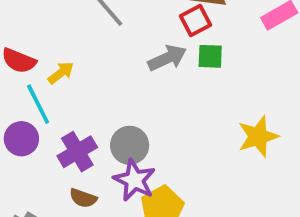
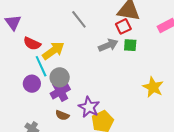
yellow arrow: (61, 73) -> (53, 51), size x1.6
yellow star: (258, 136) -> (153, 87), turned -30
gray circle: (130, 145) -> (60, 77), moved

